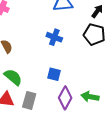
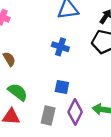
gray rectangle: (29, 100) -> (48, 115), moved

